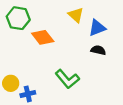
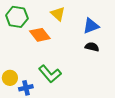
yellow triangle: (76, 15) -> (58, 14), moved
green L-shape: (67, 79) -> (50, 74), moved

